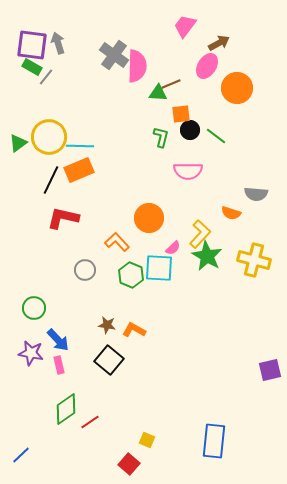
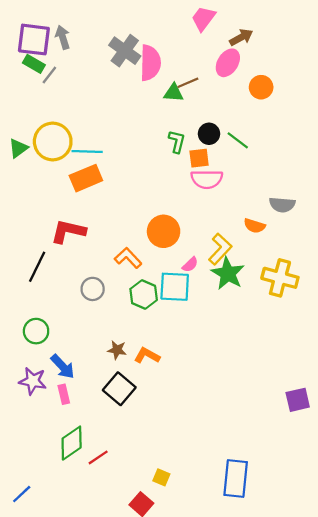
orange circle: (237, 88) -> (261, 87), size x0.7
orange square: (181, 114) -> (199, 158), moved
black line: (51, 180) -> (37, 267), moved

